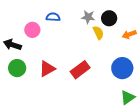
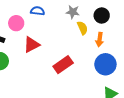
black circle: (109, 18) -> (102, 15), moved
orange arrow: (129, 34) -> (100, 40), moved, turned -64
red triangle: (47, 69) -> (31, 45), moved

